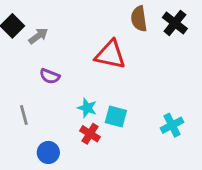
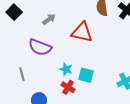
gray arrow: (38, 36) -> (49, 19), moved
purple semicircle: (50, 76) -> (40, 47), size x1.6

